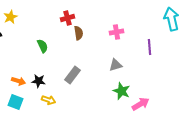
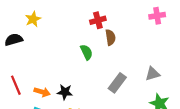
pink cross: (116, 32) -> (157, 16), moved
green semicircle: (42, 46) -> (87, 52), moved
gray rectangle: (72, 75) -> (117, 83), moved

